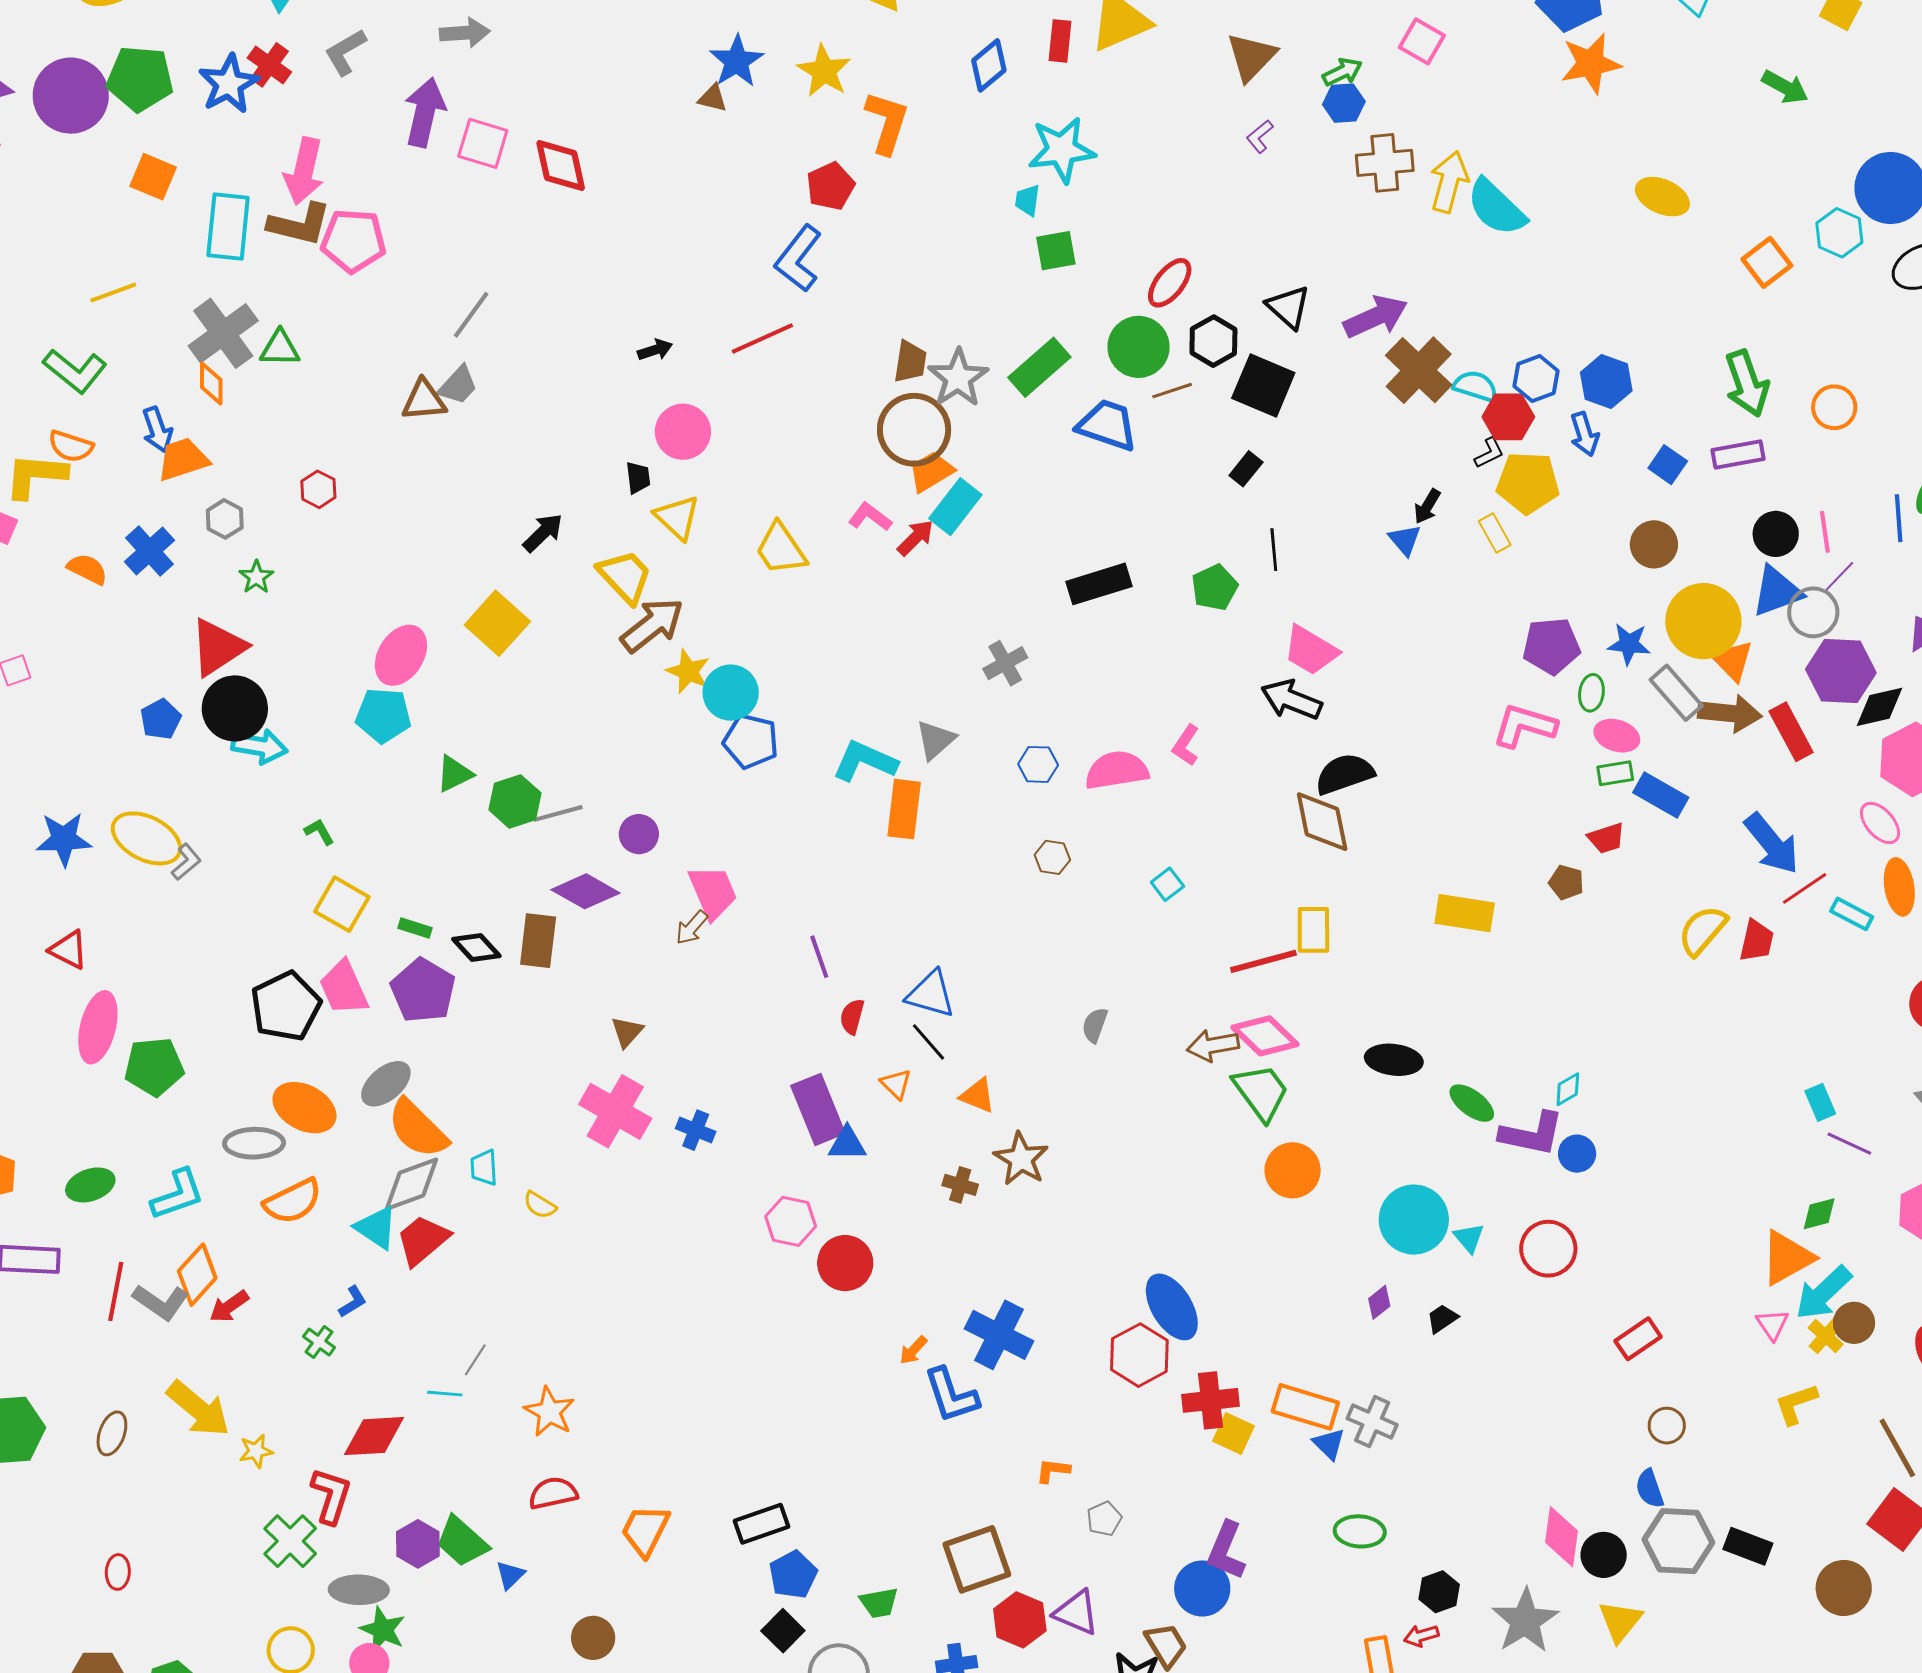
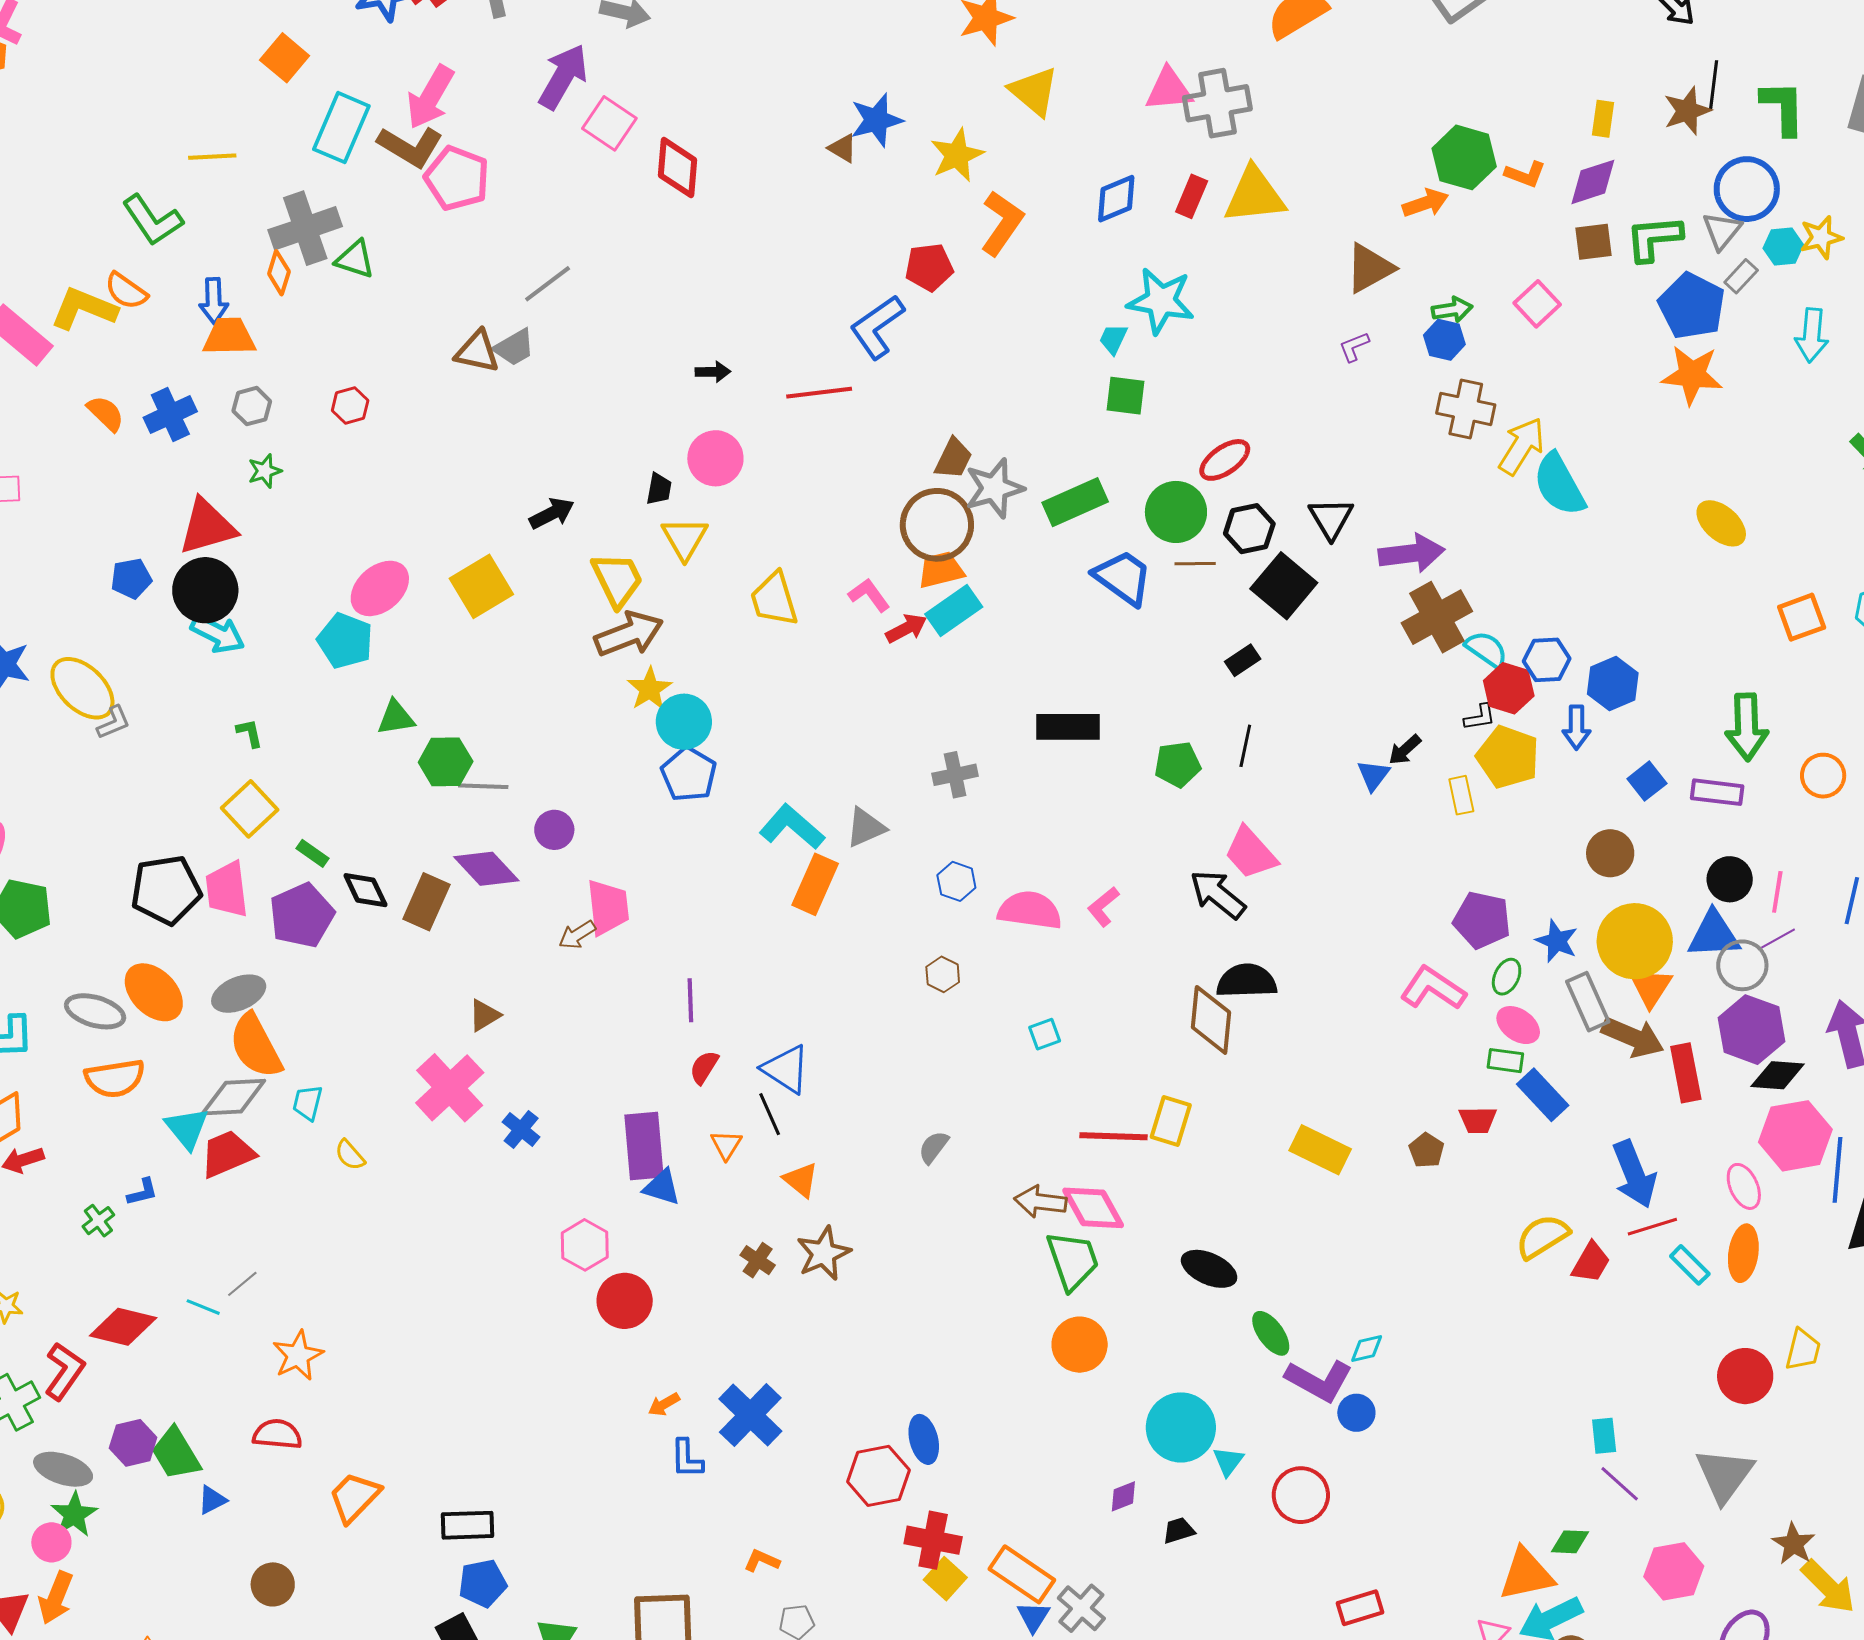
blue ellipse: (1172, 1307) -> (924, 1439), size x0.7
blue L-shape: (951, 1395) -> (687, 1459), size x0.7

